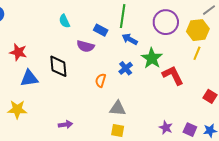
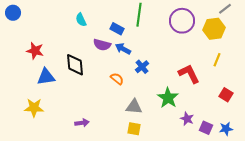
blue arrow: (130, 39) -> (123, 49), moved
yellow line: (197, 53) -> (217, 60), moved
green star: (152, 58) -> (168, 98), moved
orange semicircle: (101, 80) -> (117, 79), turned 112
purple star: (166, 128) -> (187, 119), moved

